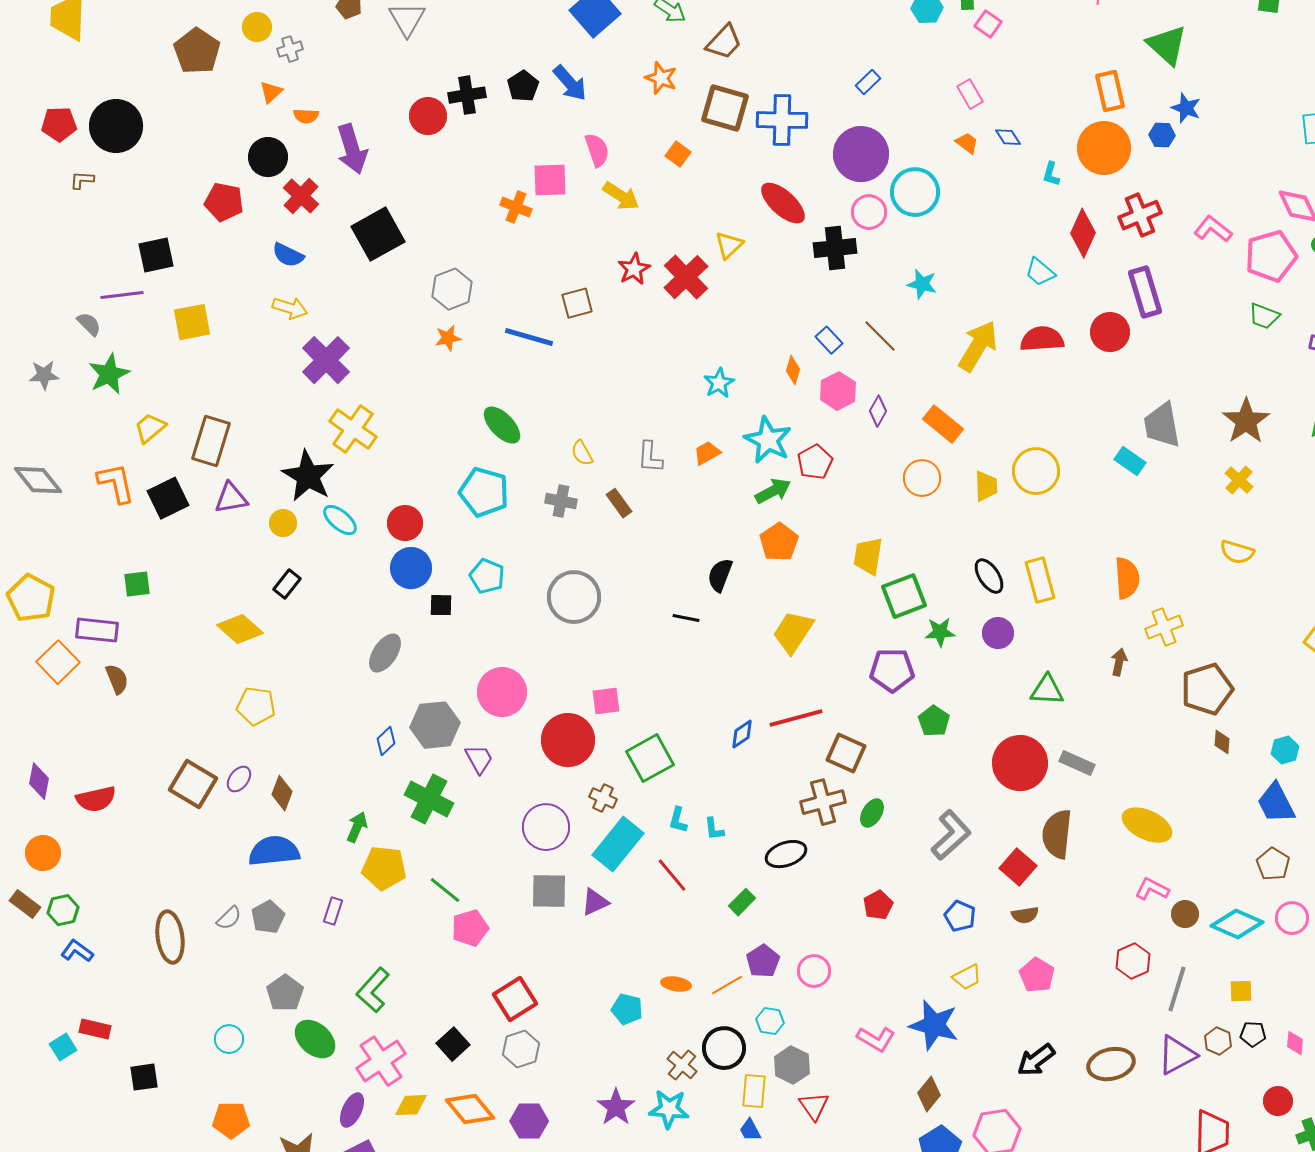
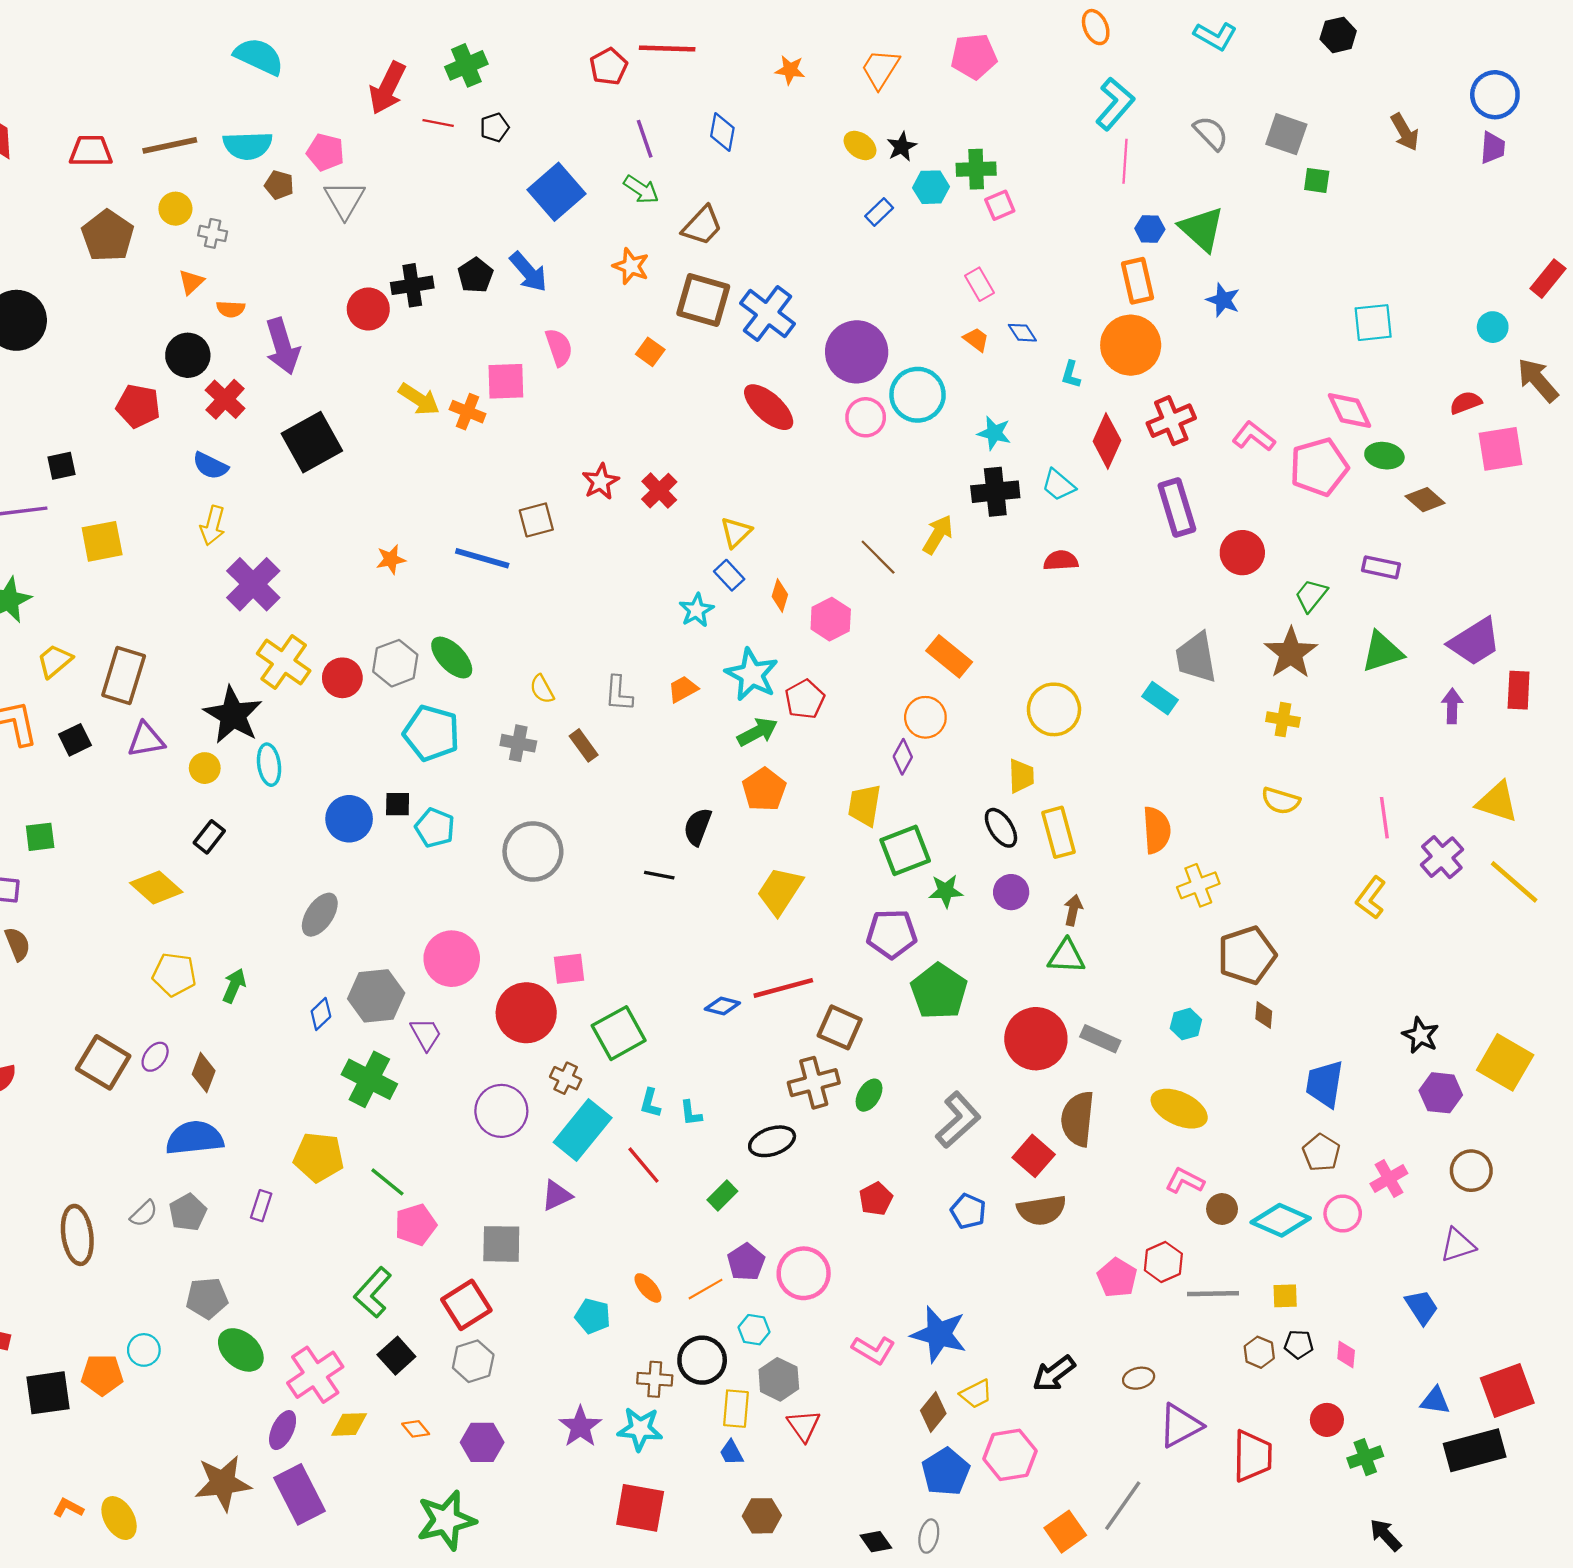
pink square: (988, 24) -> (1000, 205), turned 32
gray cross: (290, 49) -> (213, 233), turned 30
blue rectangle: (868, 82) -> (879, 212), moved
blue cross: (782, 120) -> (768, 314), turned 36
blue hexagon: (1162, 135) -> (1150, 229), moved
yellow arrow: (621, 196) -> (419, 399), moved
yellow triangle: (729, 245) -> (736, 532), moved
black cross: (835, 248) -> (995, 492), moved
black square: (156, 255) -> (62, 466), size x0.7
red cross: (686, 277) -> (659, 491), size x0.7
cyan star: (922, 284) -> (994, 433), moved
gray hexagon: (452, 289) -> (395, 663), moved
yellow arrow: (290, 308) -> (213, 526), turned 88
green trapezoid: (1264, 316) -> (1311, 595), moved, turned 108
red circle: (1110, 332) -> (1242, 553), moved
red semicircle: (1042, 339) -> (1061, 561), size x0.7
blue rectangle: (829, 340) -> (729, 575), moved
yellow arrow: (978, 346) -> (938, 535), moved, size x0.7
purple diamond: (878, 411) -> (903, 757), moved
yellow cross: (1239, 480) -> (1283, 720), turned -32
yellow trapezoid: (986, 486) -> (1021, 776), moved
black square: (168, 498) -> (75, 740), size x0.7
cyan ellipse: (340, 520) -> (269, 765), turned 42
red circle: (405, 523) -> (342, 678), moved
black square: (441, 605) -> (398, 804), moved
brown arrow: (1119, 662) -> (1073, 910), moved
green pentagon: (934, 721) -> (939, 991), size x1.6
blue diamond: (742, 734) -> (722, 1006), turned 48
cyan hexagon: (1285, 750) -> (1186, 1024), moved
blue trapezoid: (1276, 803) -> (1325, 1084), turned 36
green arrow: (357, 827) -> (234, 986), moved
gray square: (549, 891) -> (501, 1244), moved
brown semicircle: (1025, 915) -> (1042, 1210), size x1.6
pink circle: (814, 971) -> (804, 1273), size x1.4
pink pentagon: (1037, 975) -> (1117, 1278), moved
yellow trapezoid: (967, 977) -> (976, 1394), moved
orange ellipse: (676, 984) -> (648, 1288), turned 40
gray line: (1177, 989) -> (1213, 1294), turned 72
green L-shape: (373, 990) -> (373, 1292), moved
gray pentagon: (285, 993) -> (207, 1298), turned 30
purple triangle: (1177, 1055) -> (1180, 1426), moved
brown ellipse: (1111, 1064) -> (1139, 1378), size x0.6
brown cross: (682, 1065) -> (655, 1379), turned -36
black square: (144, 1077) -> (48, 1393), size x1.4
orange diamond: (470, 1109) -> (416, 1429), size x0.5
orange pentagon: (231, 1120) -> (102, 1375), moved

